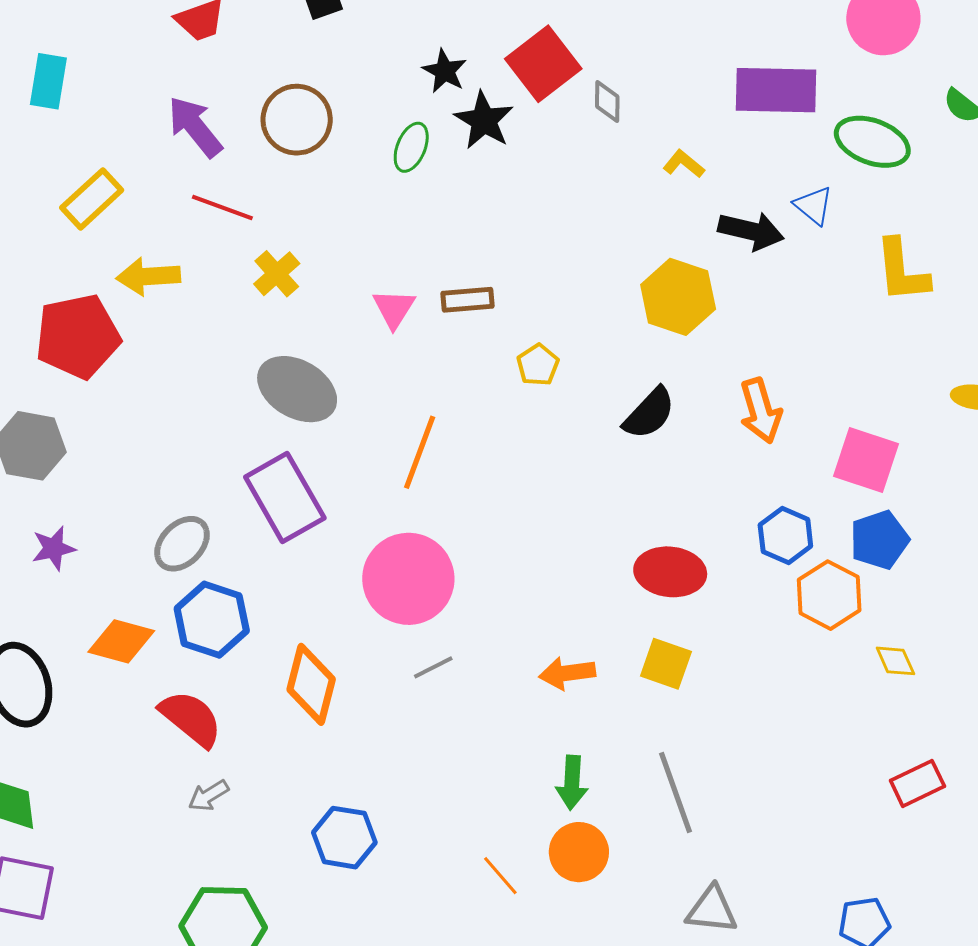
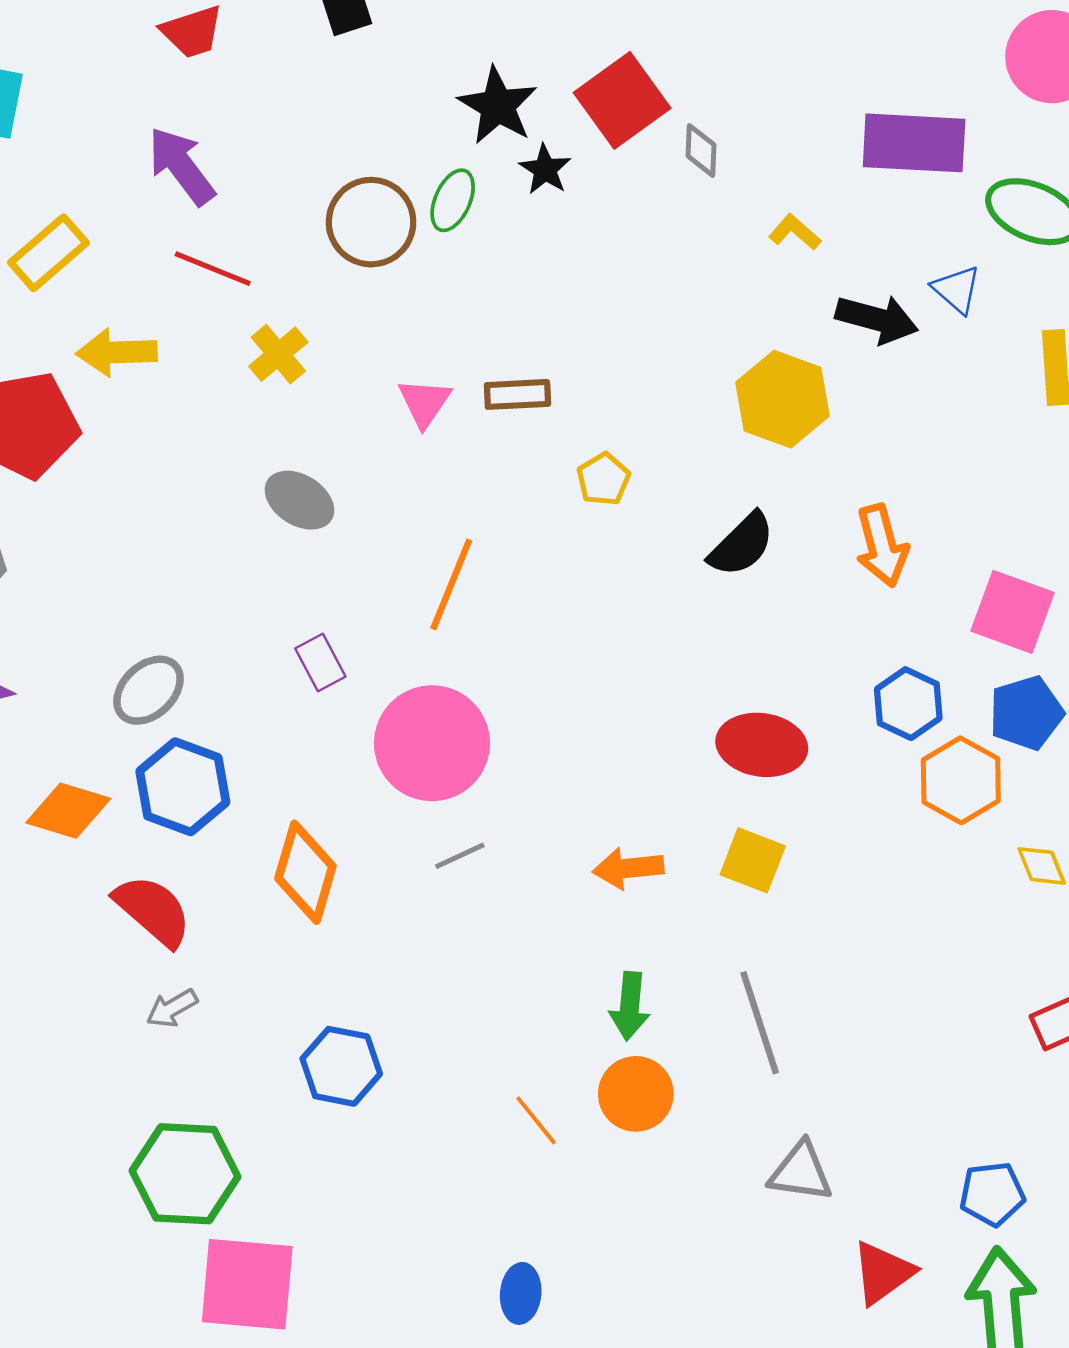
black star: (445, 71) -> (498, 106), size x1.4
brown circle: (297, 120) -> (371, 222), moved
black star: (484, 120) -> (545, 169), size x0.7
gray ellipse: (297, 389) -> (299, 500), size x0.7
purple rectangle: (285, 498) -> (320, 663), moved, size x0.5

